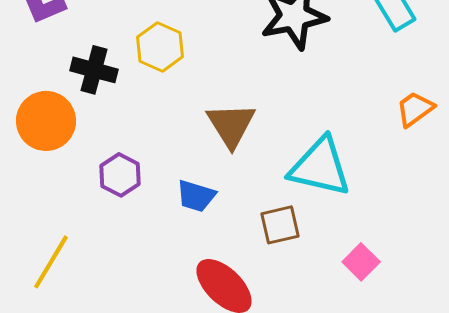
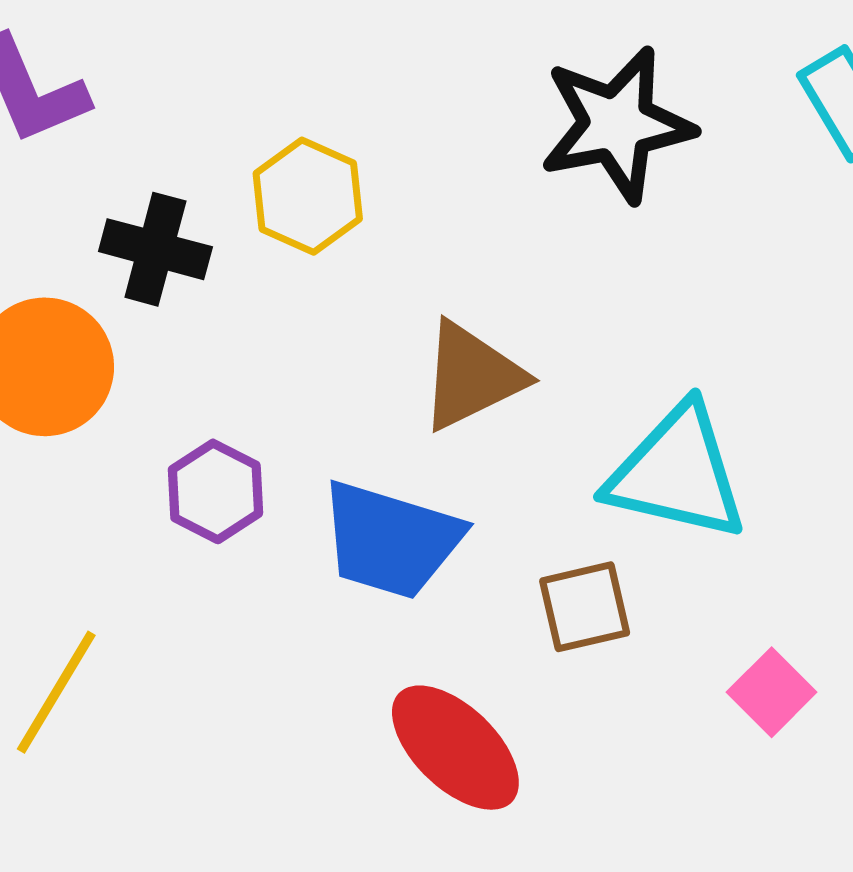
brown triangle: (231, 125) -> (472, 376), turned 36
blue trapezoid: (196, 196) -> (391, 540), size x1.6

